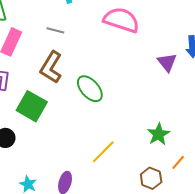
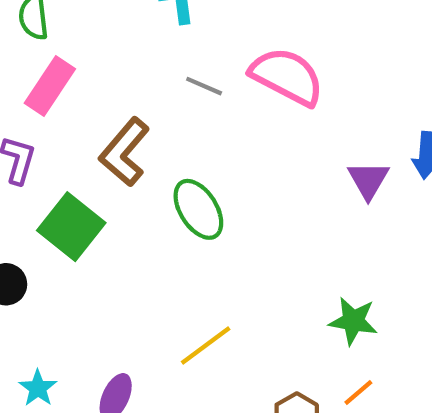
gray line: (55, 30) -> (204, 86), moved
green star: (158, 134) -> (353, 321), moved, turned 30

